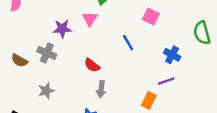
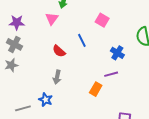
purple star: (62, 29) -> (17, 22), moved
red semicircle: (92, 65) -> (59, 51), moved
gray star: (46, 91) -> (11, 65), moved

